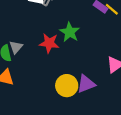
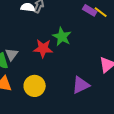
yellow circle: (67, 86) -> (35, 86), moved

